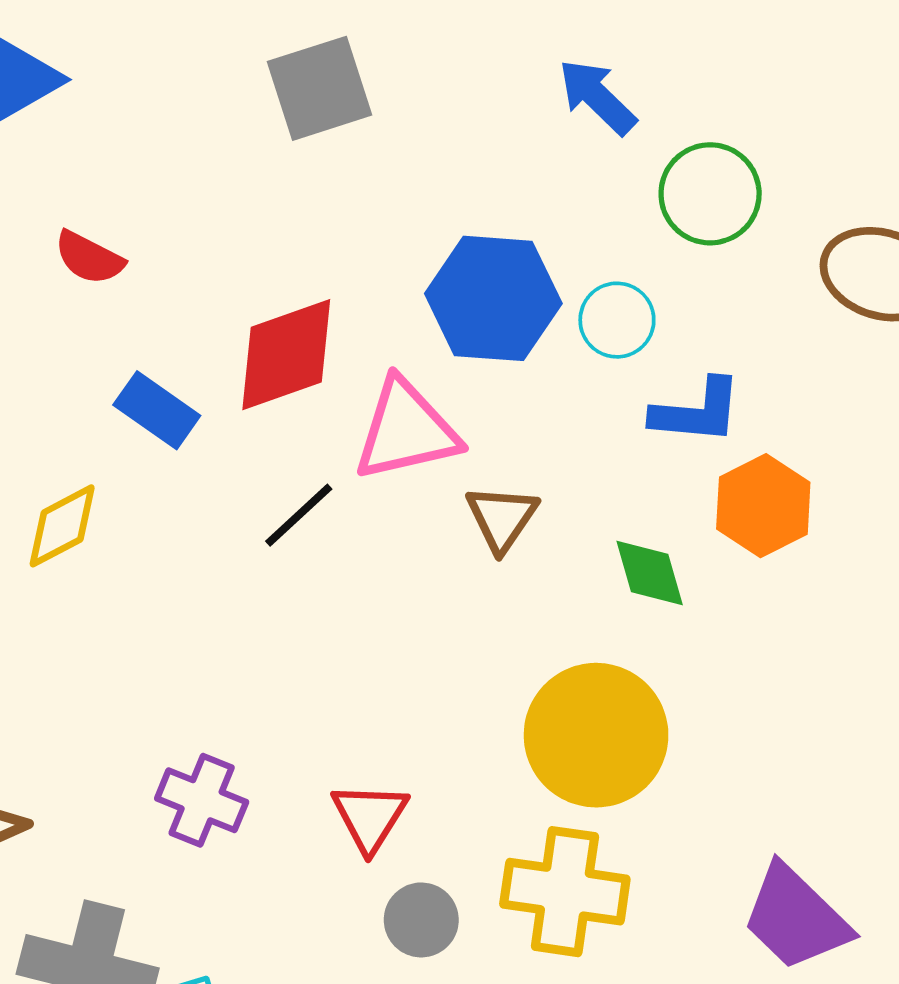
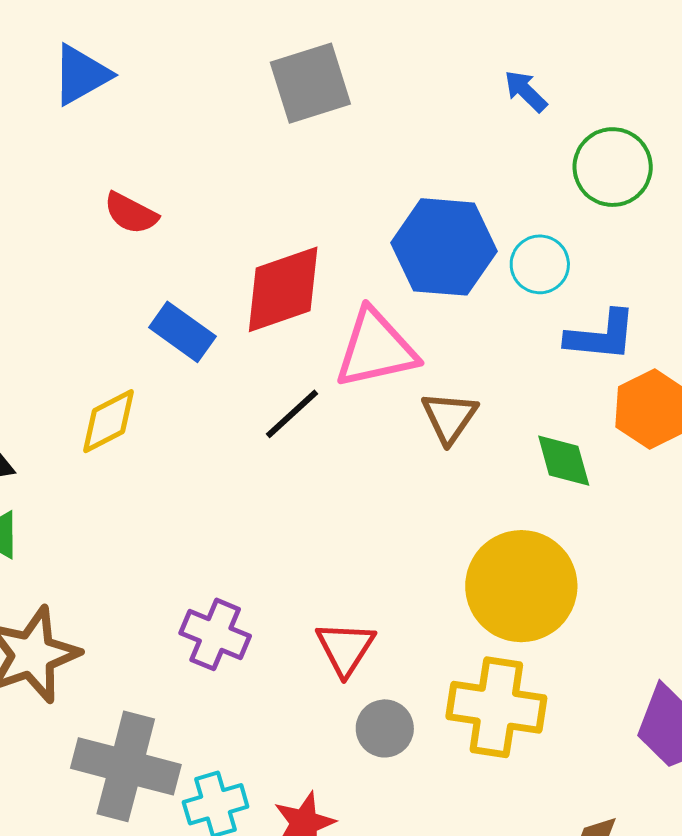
blue arrow: (597, 97) -> (526, 91), size x0.7

